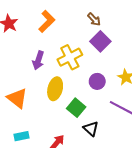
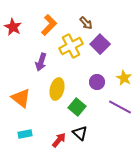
brown arrow: (94, 19) -> (86, 23), moved
yellow cross: (70, 57) -> (71, 46), moved
black triangle: (91, 129) -> (80, 133), moved

